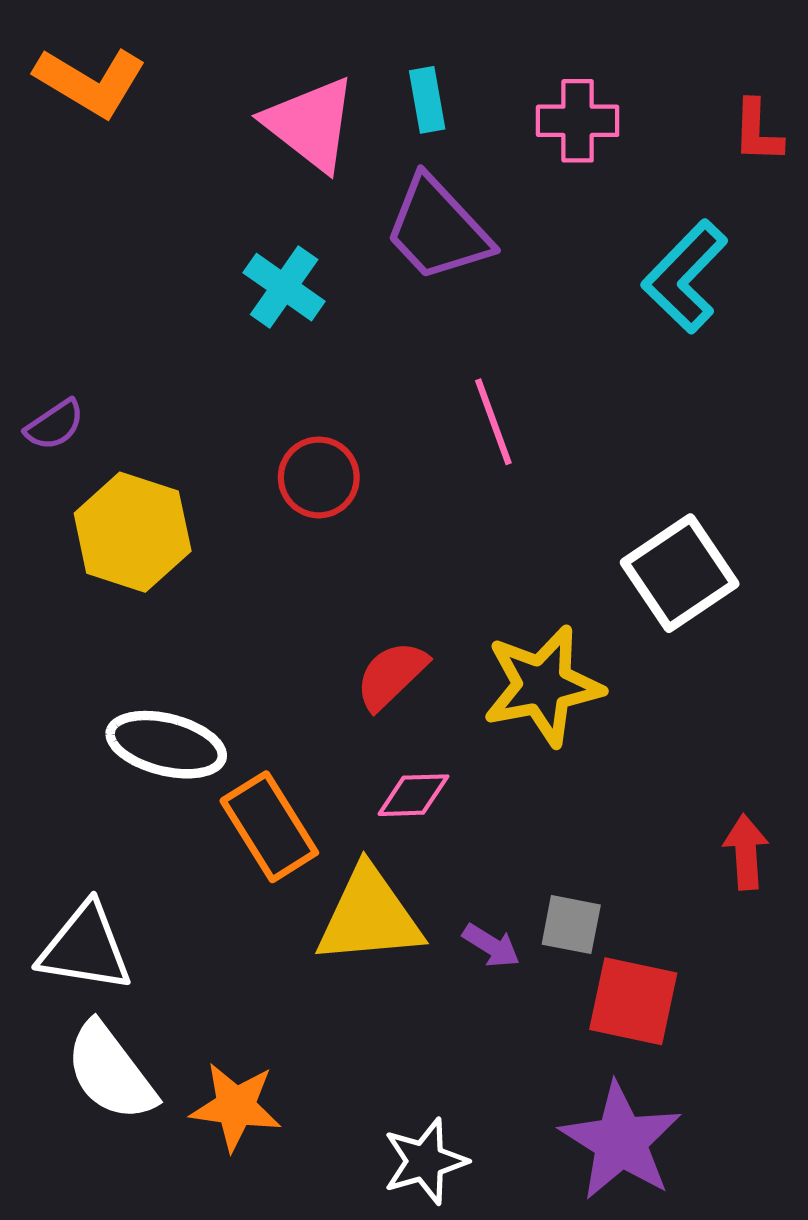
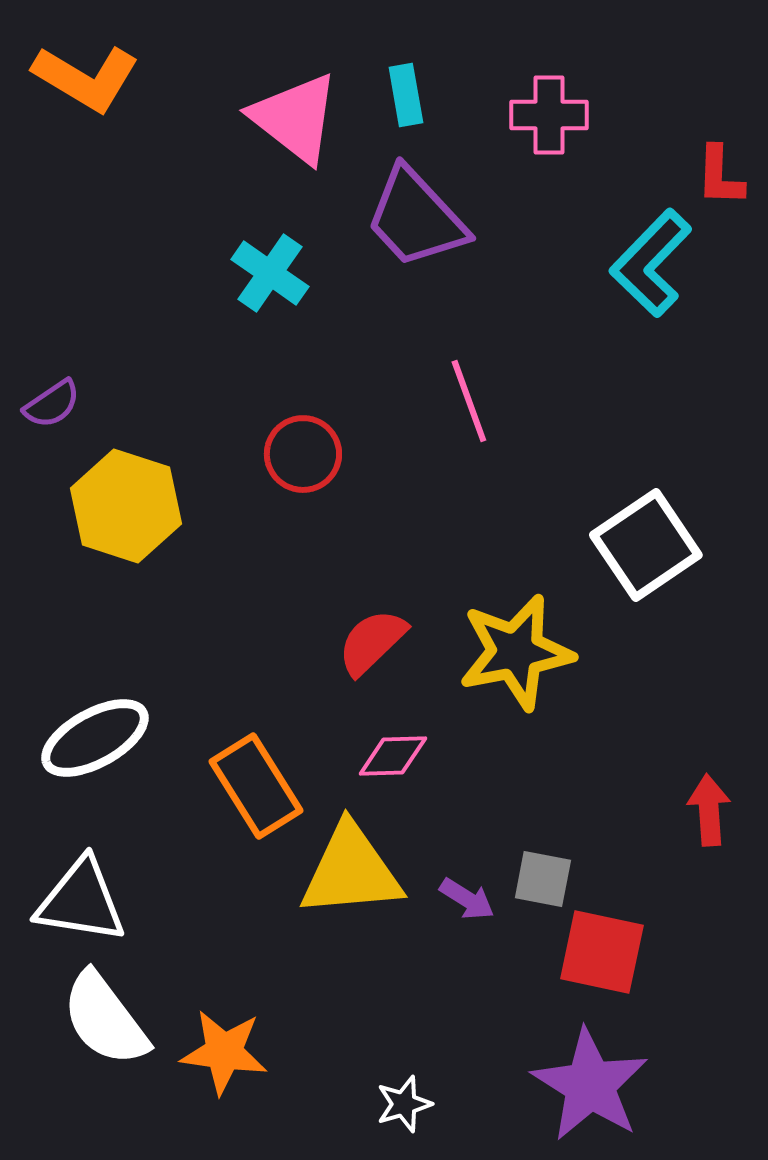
red L-shape: (757, 131) -> (720, 176), moved
white ellipse: (166, 745) -> (95, 738), moved, turned -43
white star: (425, 1161) -> (404, 1104), size x0.7

